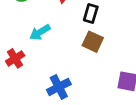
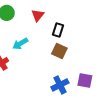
blue cross: (59, 87) -> (60, 85), moved

